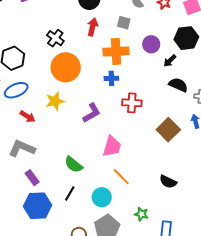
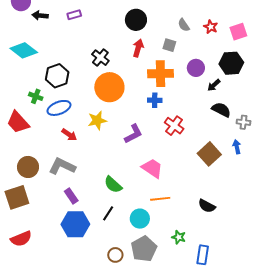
red cross: (132, 103) -> (174, 126), turned 30
pink trapezoid: (112, 146) -> (152, 168), turned -75
orange line: (121, 177) -> (160, 199), turned -54

